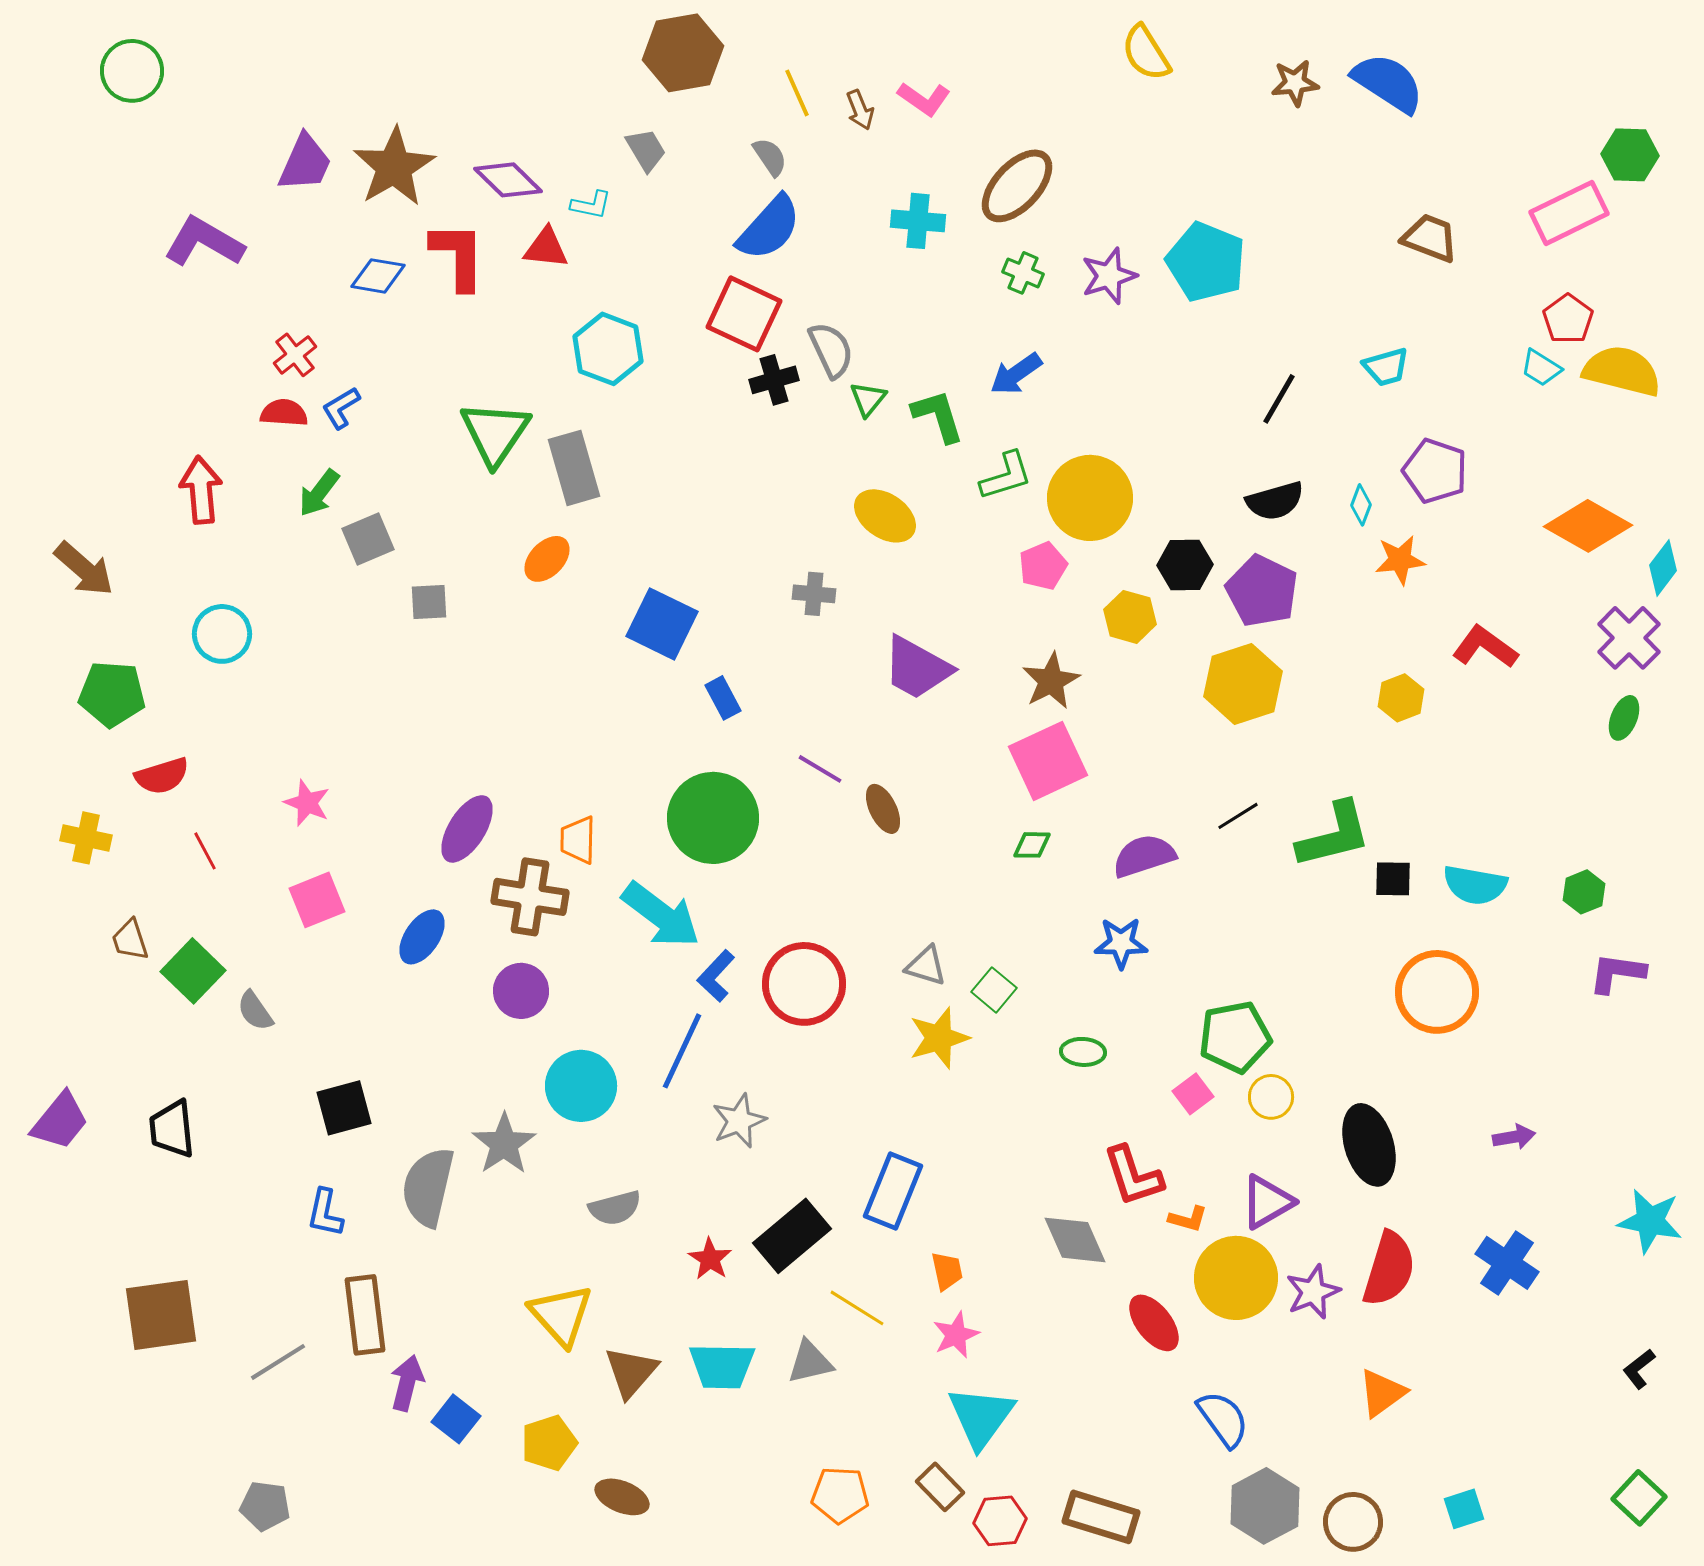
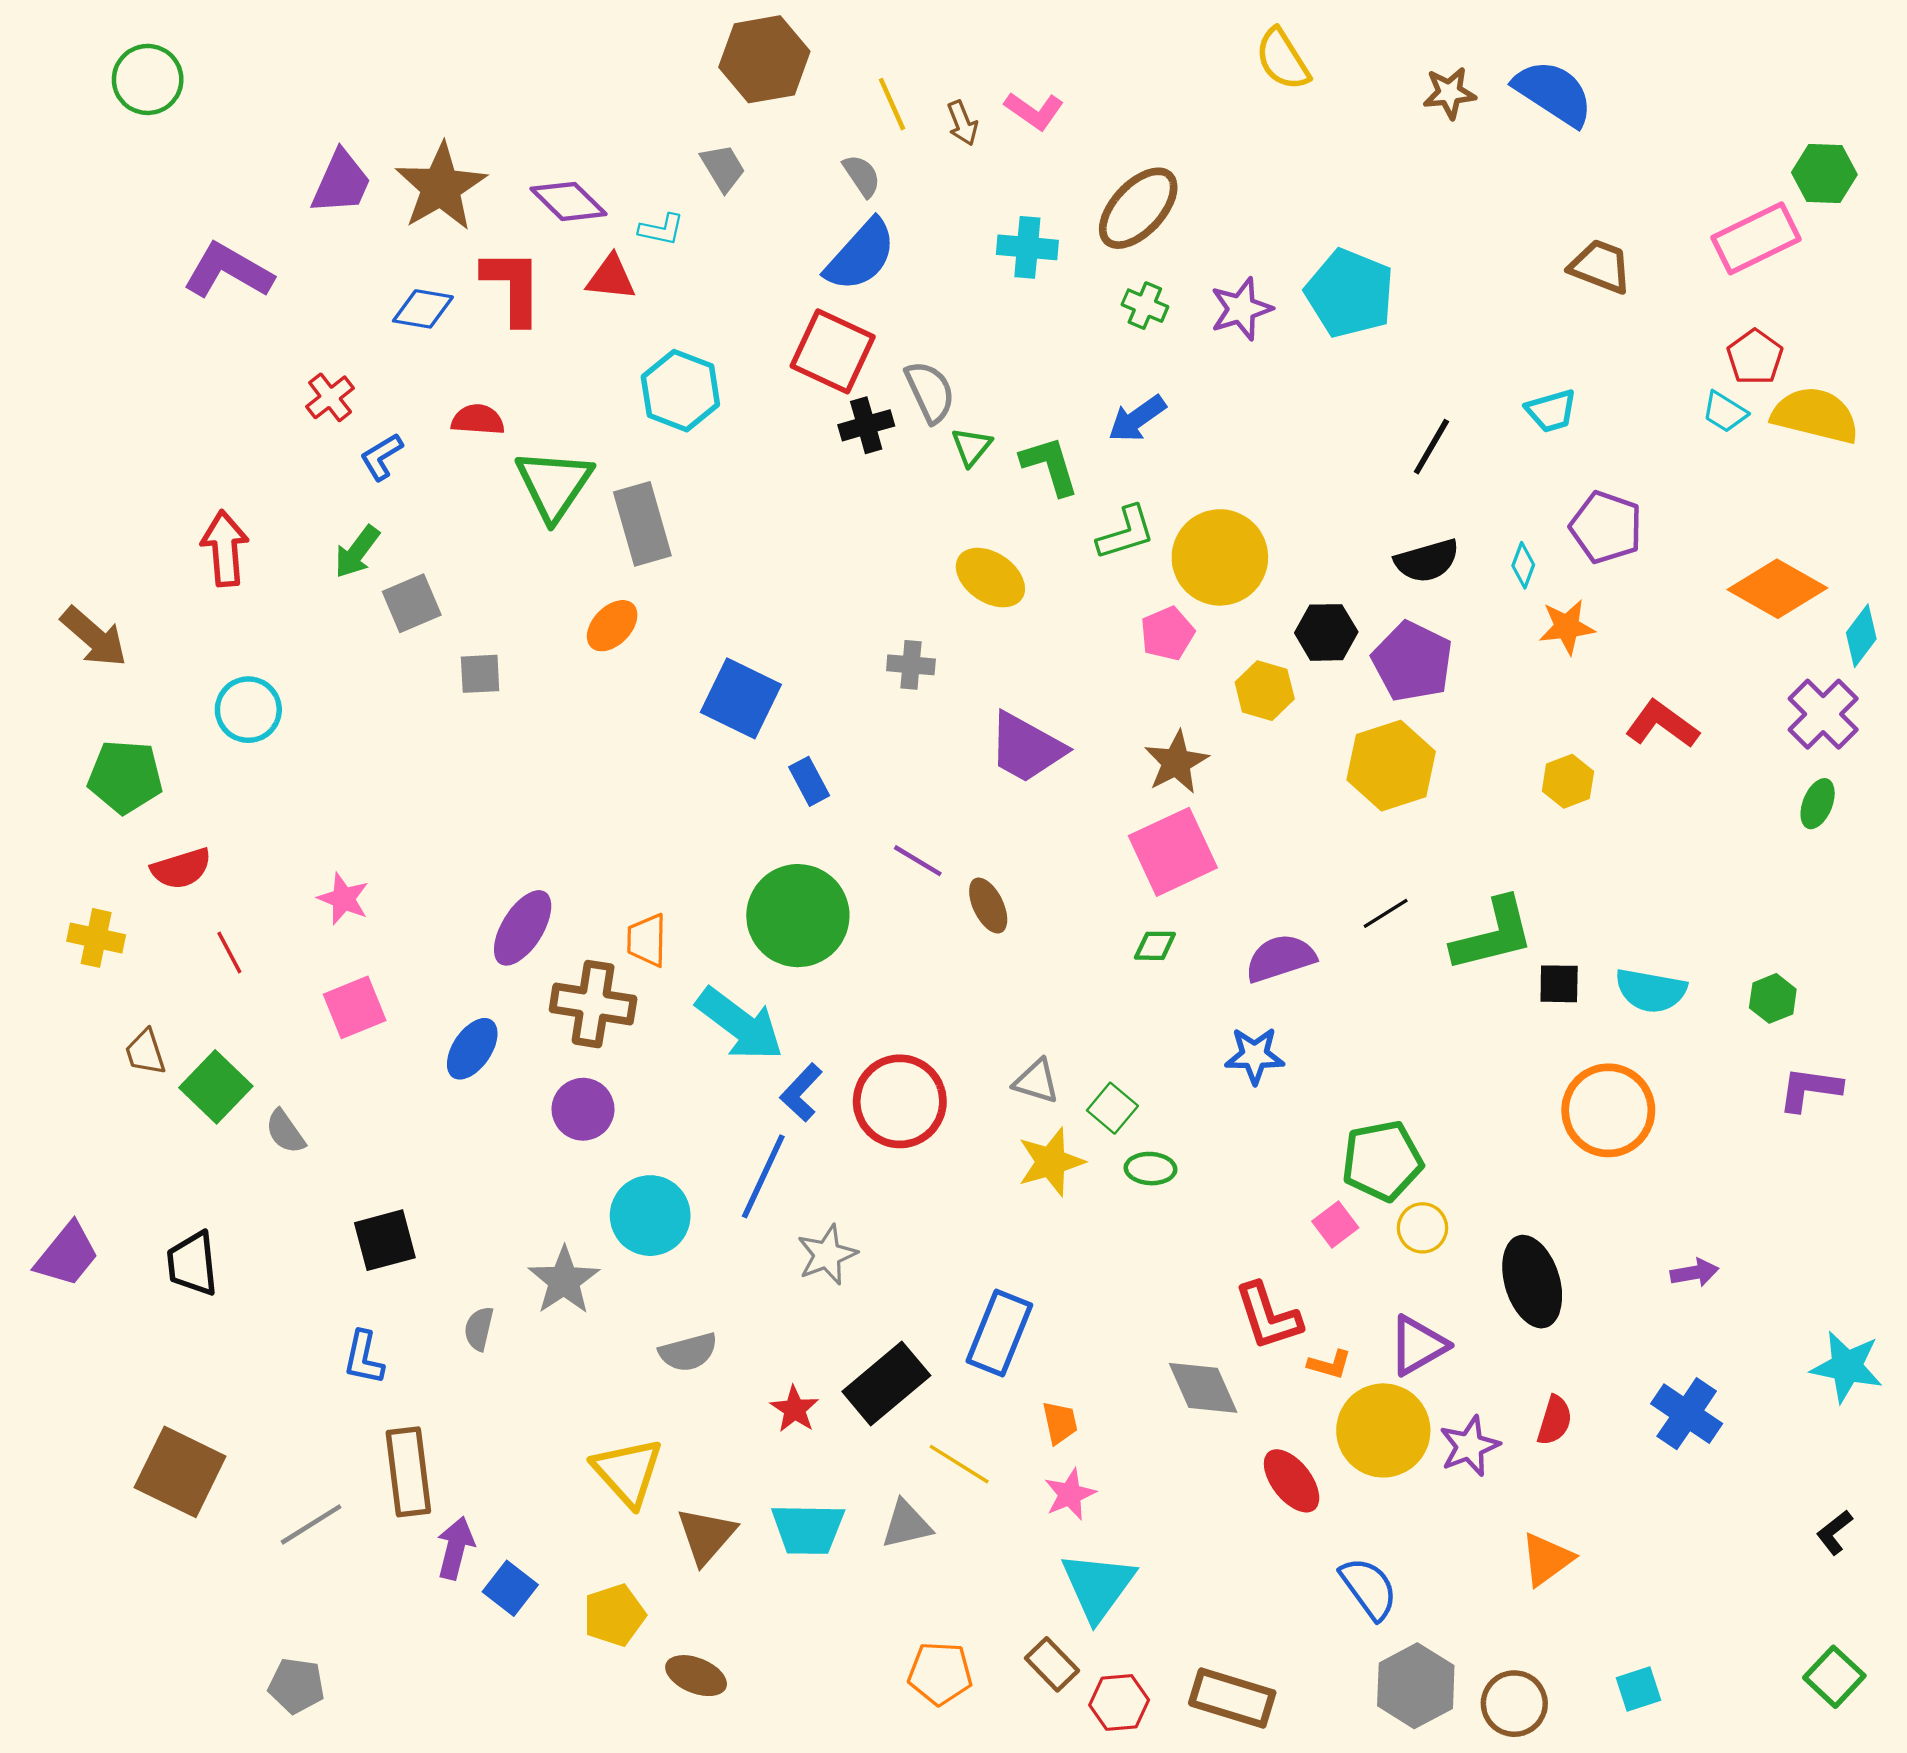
red semicircle: (284, 413) -> (478, 420), moved
green ellipse: (1083, 1052) -> (1150, 1169), moved
gray semicircle: (428, 1187) -> (479, 1329), size x0.5
red semicircle: (1389, 1269) -> (1555, 1420), size x0.6
brown square: (161, 1315) -> (180, 1472), turned 34

